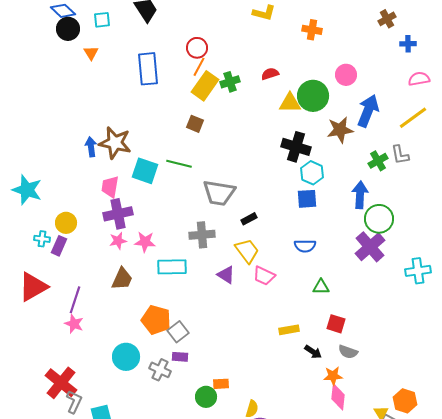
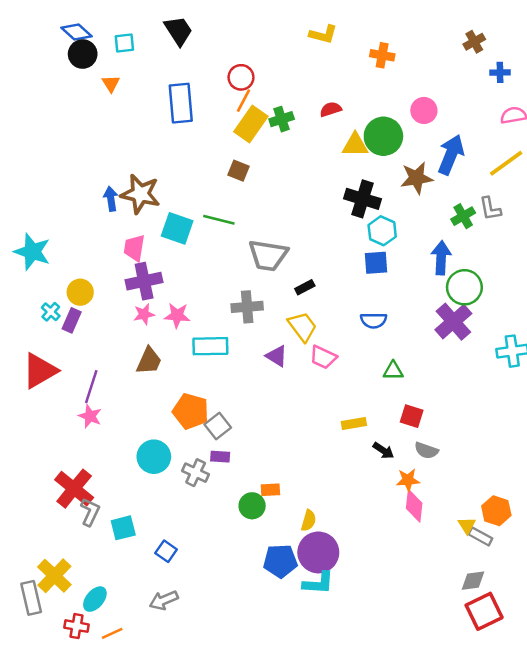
cyan cross: (42, 239) -> (51, 312), turned 35

